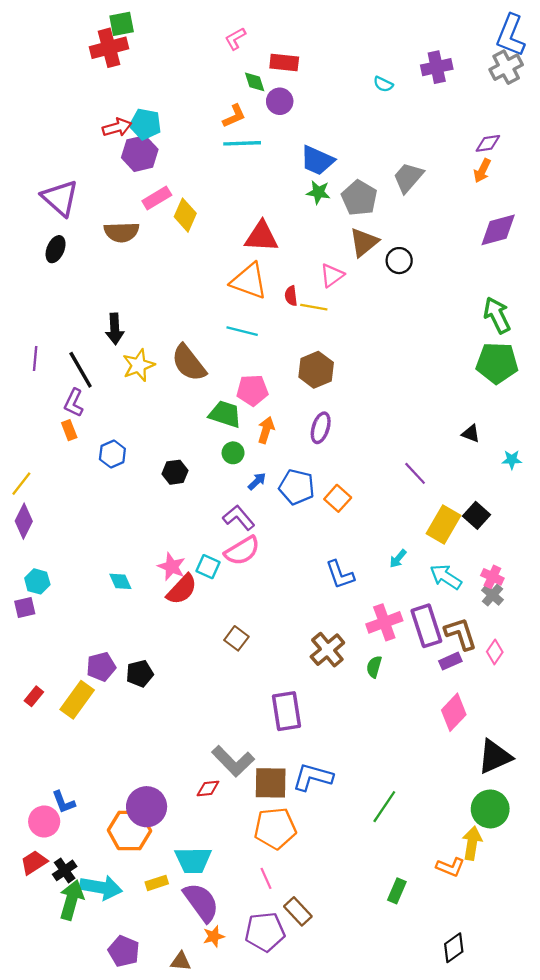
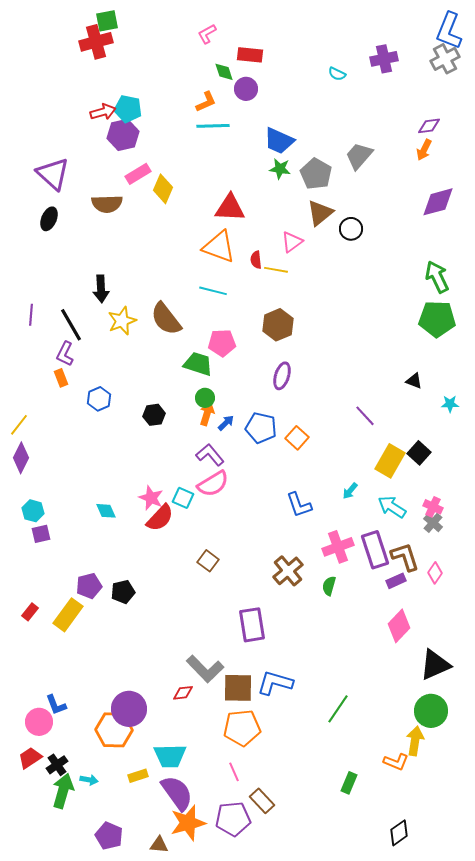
orange arrow: (266, 430) -> (207, 414), moved
purple square: (25, 608) -> (41, 534), moved
cyan arrow: (101, 887) -> (89, 780), size x0.5
orange star: (214, 936) -> (188, 823), size x1.8

